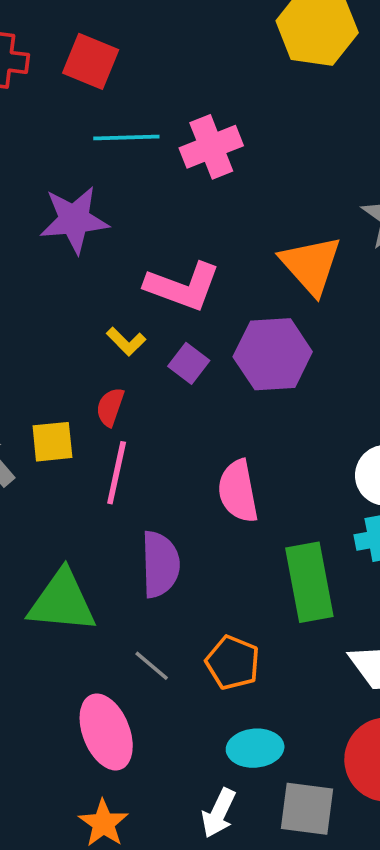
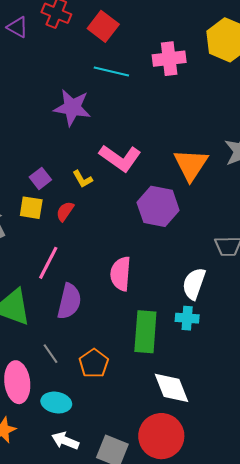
pink cross: (211, 147) -> (169, 59), moved
purple square: (189, 363) -> (40, 178), moved
yellow square: (52, 442) -> (31, 208), moved
pink line: (117, 473) -> (48, 263), moved
cyan ellipse: (255, 748) -> (56, 403), moved
white arrow: (219, 813) -> (65, 441), turned 72

